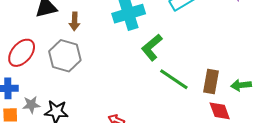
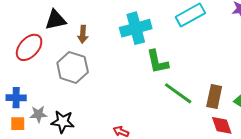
green L-shape: (152, 47) -> (157, 62), turned -64
red ellipse: (22, 53) -> (29, 47), moved

